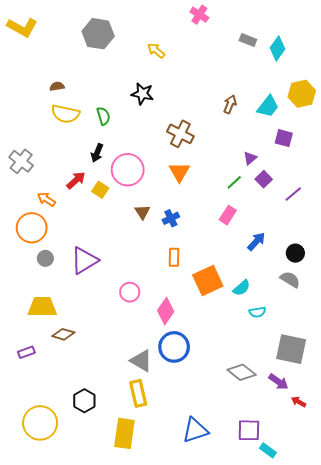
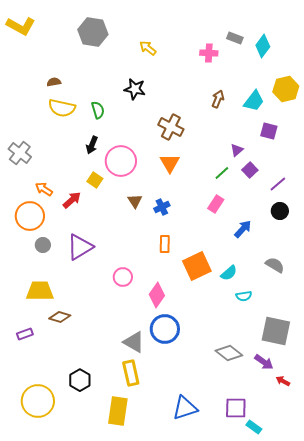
pink cross: (199, 15) -> (209, 53), moved, turned -30
red arrow: (76, 180) -> (72, 200), moved
black circle: (295, 253) -> (280, 211), moved

